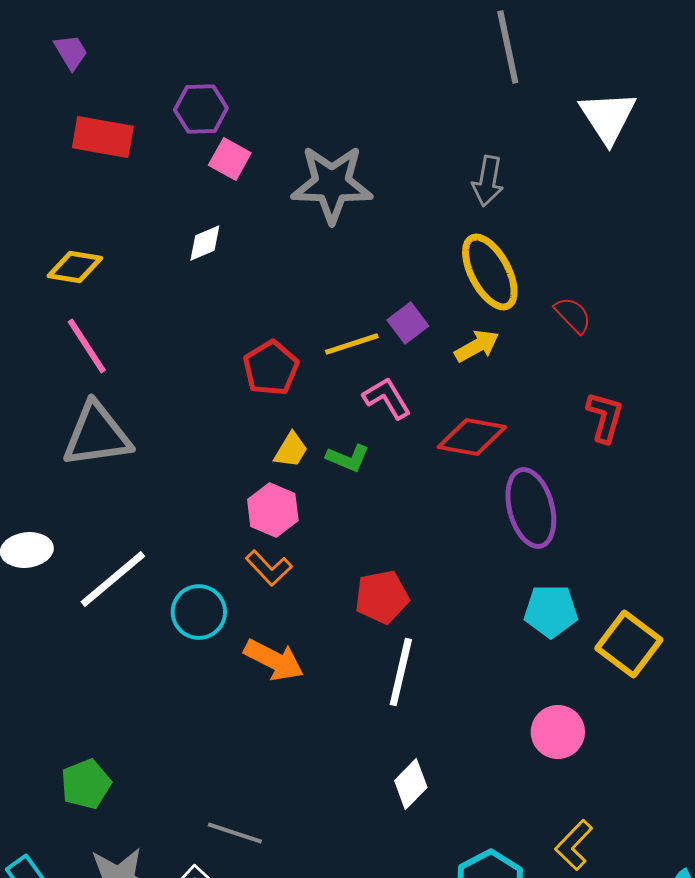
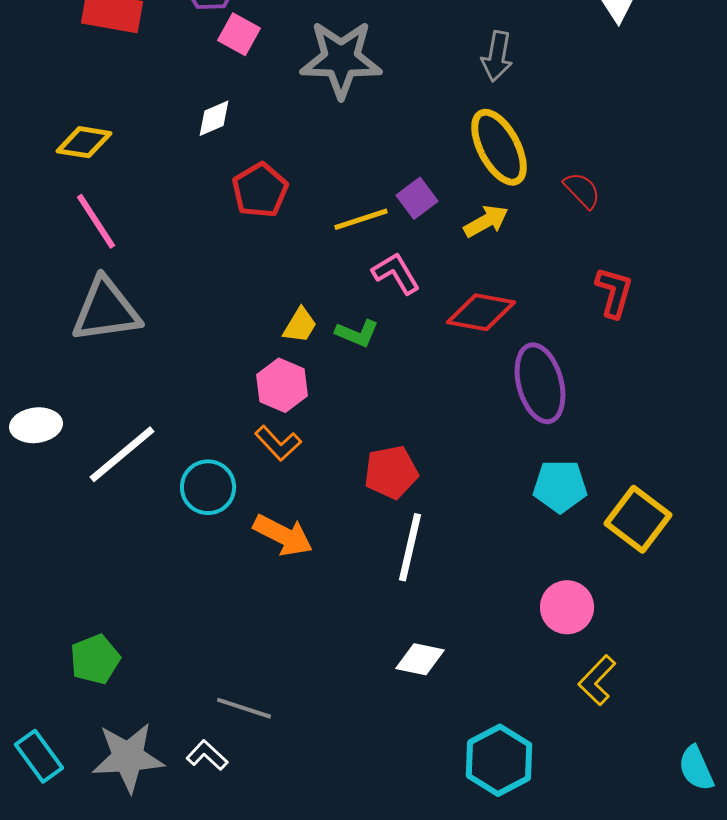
red pentagon: (271, 368) -> (260, 190), moved
white diamond: (411, 784) -> (420, 659), turned 57
yellow L-shape: (574, 845) -> (597, 680), moved

